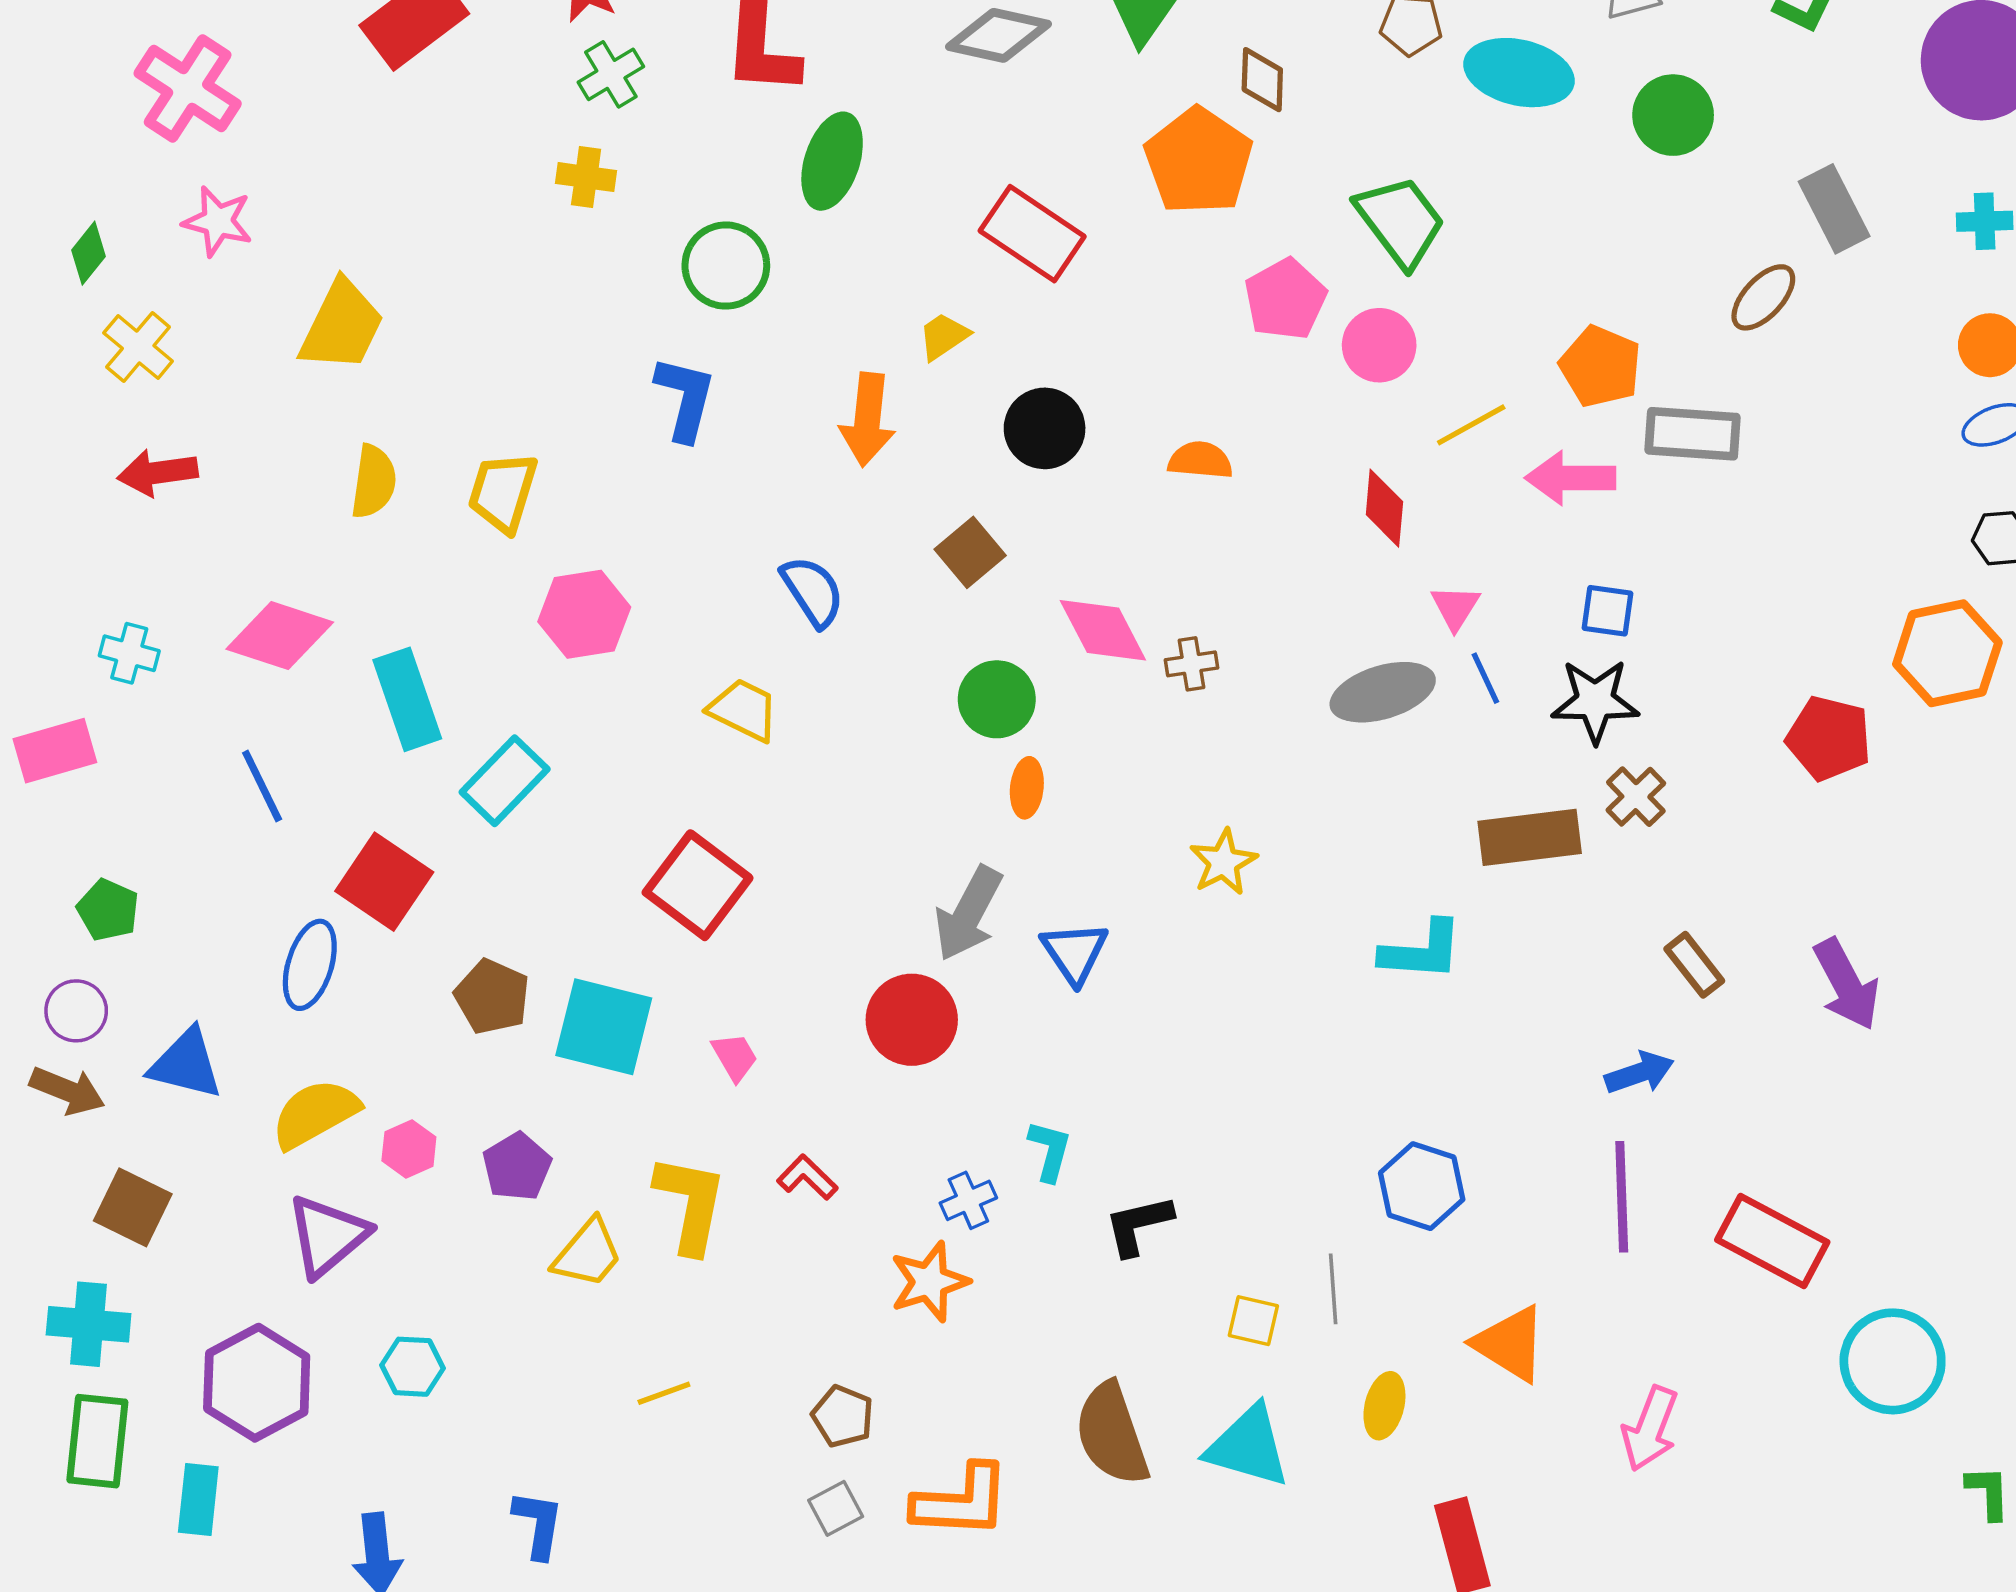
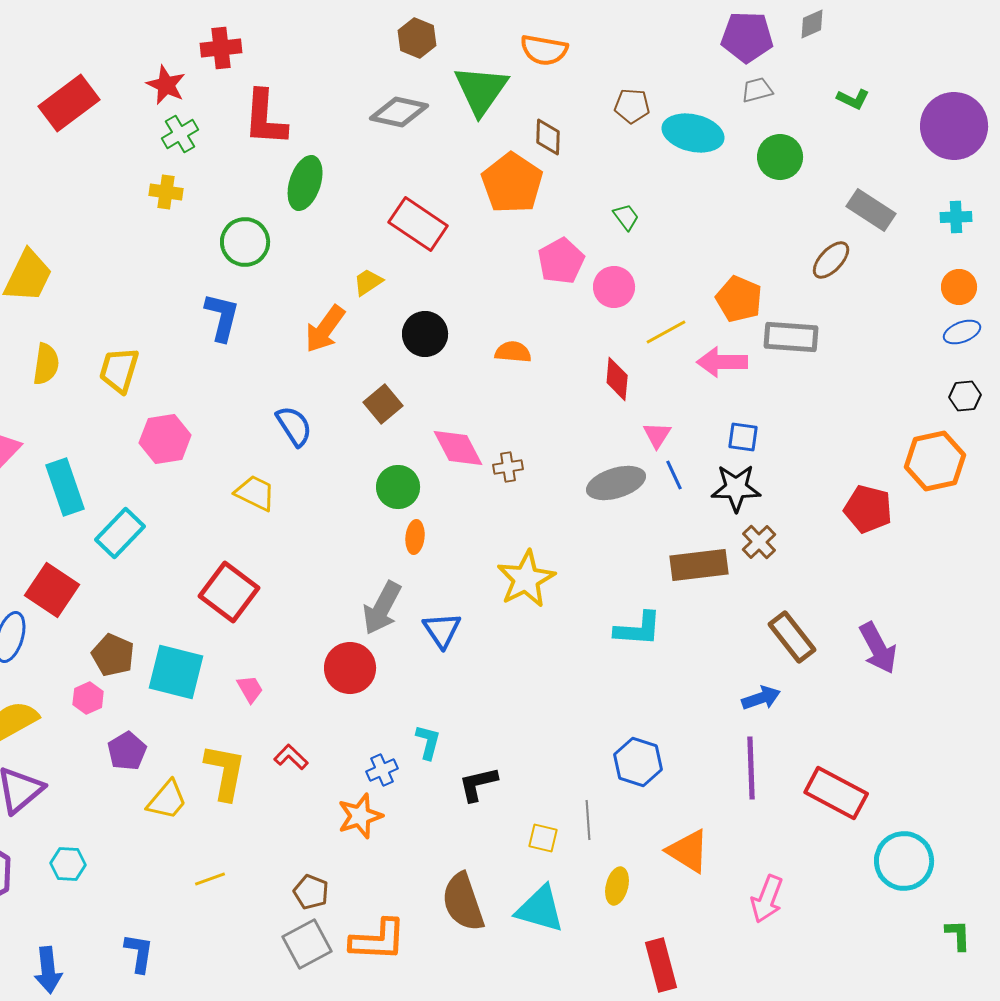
gray rectangle: (1834, 209) -> (871, 210), turned -30
green trapezoid: (1400, 221) -> (626, 217), size x0.5
orange arrow: (868, 420) -> (325, 329), turned 30
yellow star: (1223, 862) -> (526, 579), size x1.5
brown rectangle: (1694, 965) -> (792, 637), size x1.4
pink hexagon: (409, 1149) -> (88, 698), moved
gray square: (836, 1508) -> (307, 944), size x1.6

